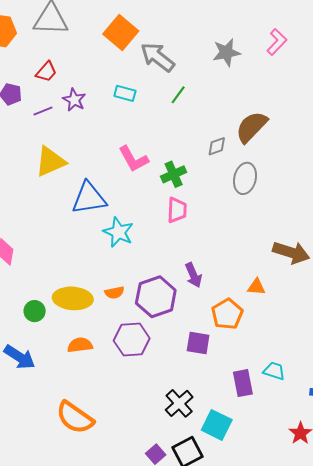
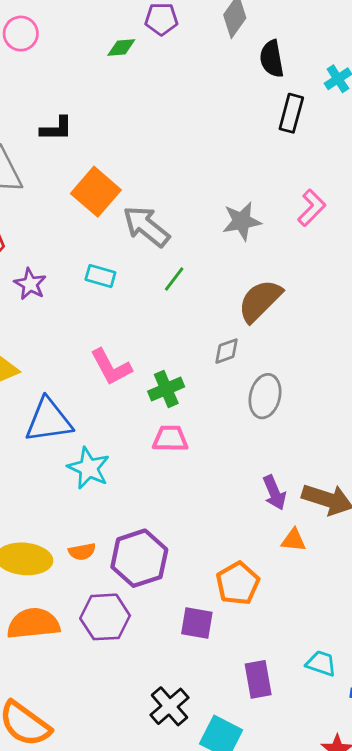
brown semicircle: (252, 127) -> (260, 301), moved
pink trapezoid: (177, 210) -> (170, 439), turned -92
purple arrow: (193, 275) -> (274, 493), moved
orange triangle: (256, 287) -> (294, 540), moved
orange semicircle: (80, 345) -> (33, 624), size x1.5
cyan trapezoid: (274, 371) -> (321, 663), moved

